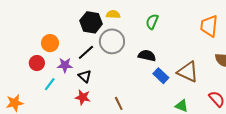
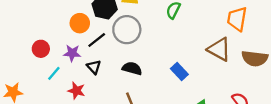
orange circle: (50, 43) -> (80, 23), moved
black semicircle: (147, 56) -> (132, 68), moved
brown triangle: (188, 72) -> (219, 49), moved
red star: (83, 97) -> (76, 91), moved

